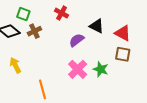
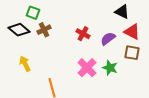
red cross: (62, 13) -> (83, 34), moved
black triangle: (97, 26) -> (122, 12), moved
purple semicircle: (77, 40) -> (108, 39), moved

